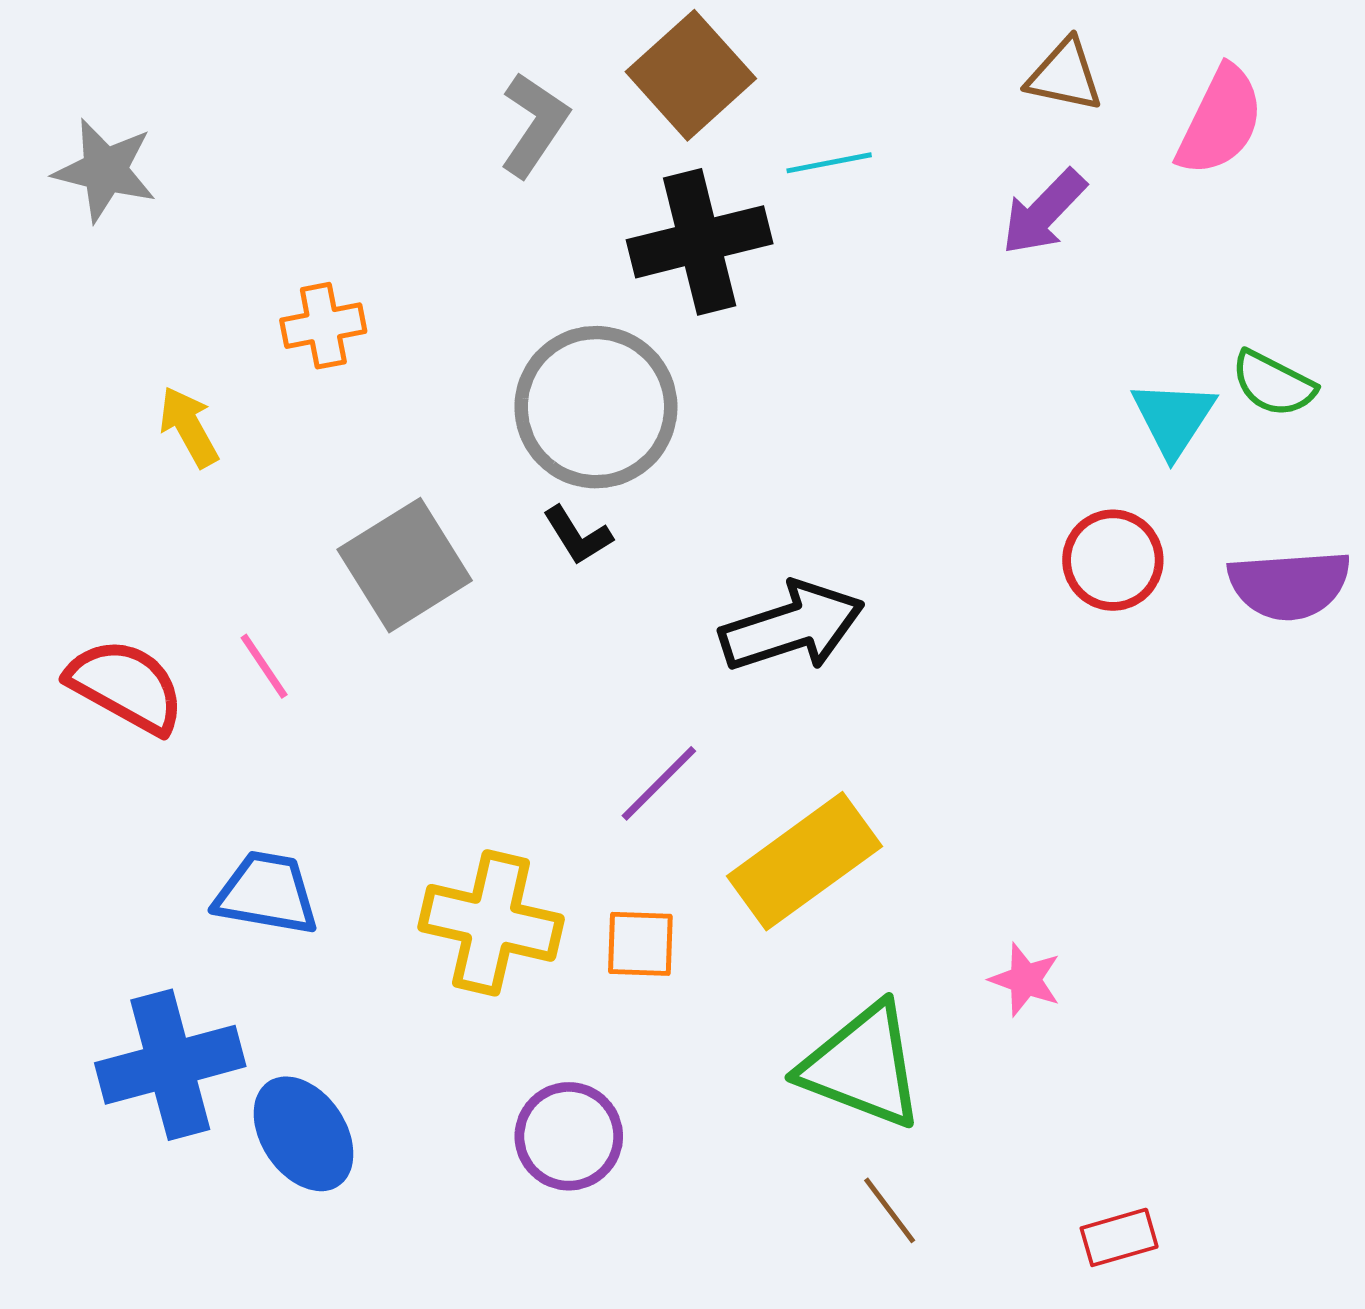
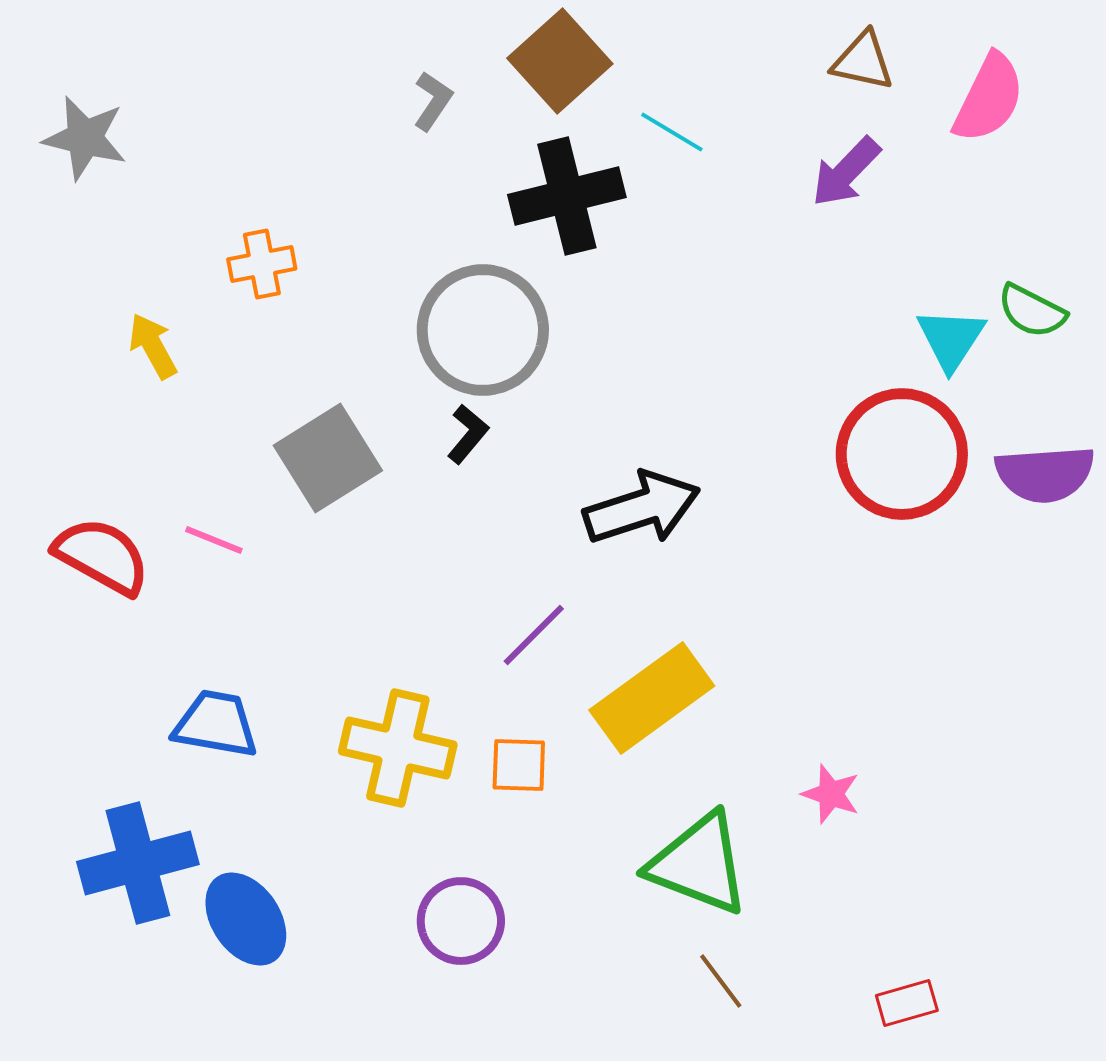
gray L-shape: (534, 125) -> (433, 101), size x0.7
cyan line: (829, 163) -> (672, 132), turned 42
black L-shape: (577, 535) -> (468, 434), turned -108
red circle: (1113, 560) -> (902, 454), size x1.6
pink line: (264, 666) -> (214, 540), turned -34

